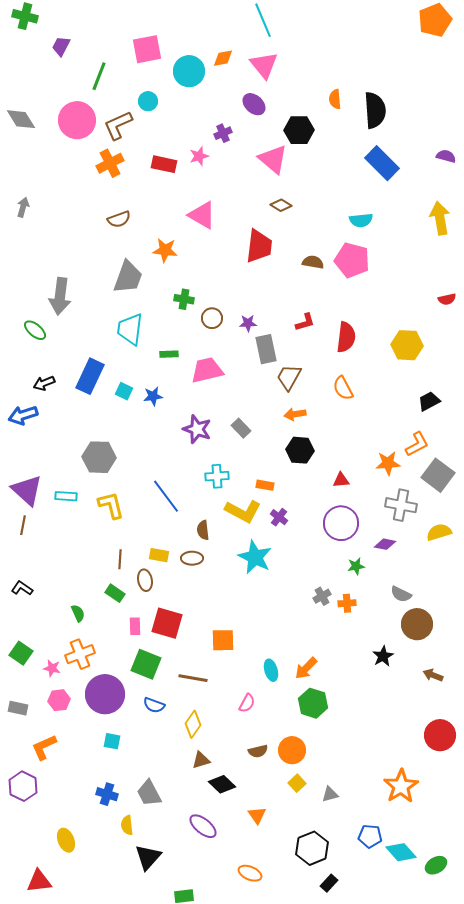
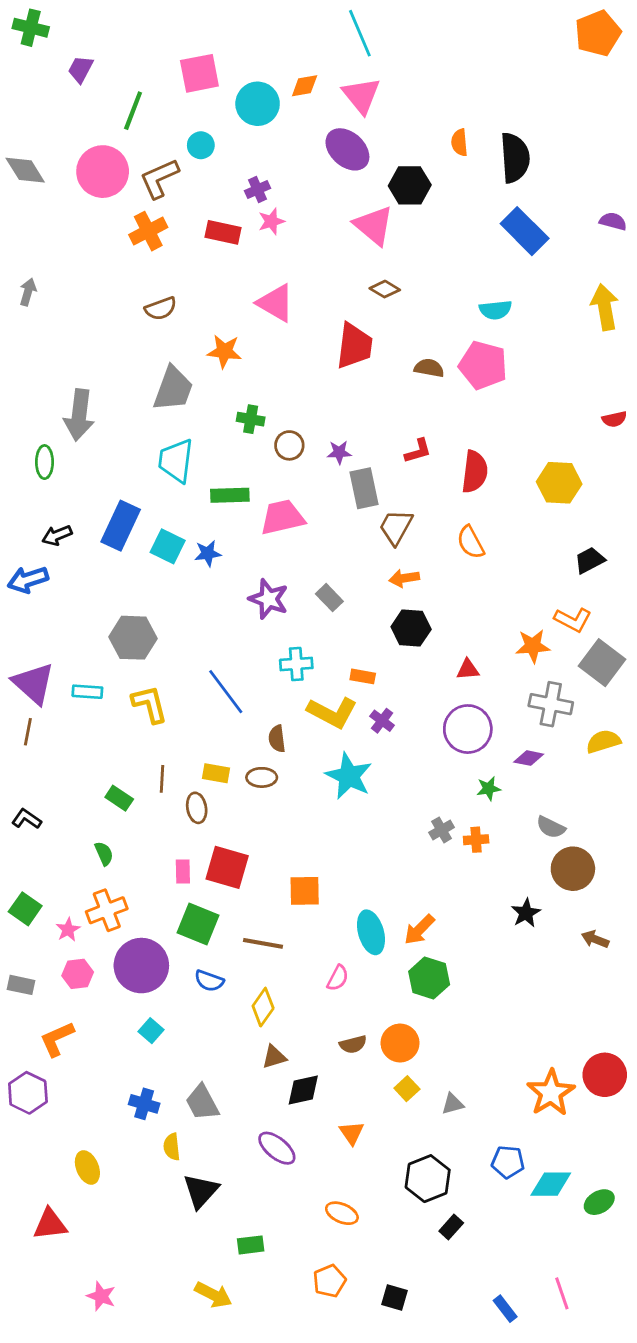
purple ellipse: (254, 104) -> (347, 149), size x1.4
purple cross: (223, 133) -> (258, 190), moved
green ellipse: (35, 330) -> (45, 462), turned 50
green rectangle: (169, 354) -> (230, 495), size x1.5
cyan square: (124, 391) -> (168, 546), size x1.4
orange L-shape: (417, 444) -> (573, 620), turned 56
green rectangle: (115, 593) -> (119, 798), moved
pink star: (52, 668) -> (68, 930), turned 30
cyan ellipse: (271, 670) -> (371, 932), size x1.4
red circle: (440, 735) -> (605, 1075), moved
cyan square: (112, 741) -> (151, 1031), turned 30
black diamond: (222, 784) -> (303, 1090), turned -56
cyan diamond: (401, 852) -> (551, 1184), turned -48

